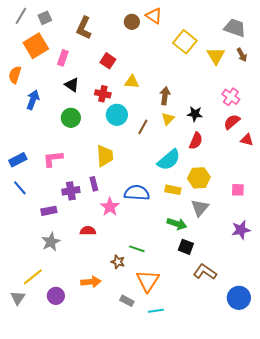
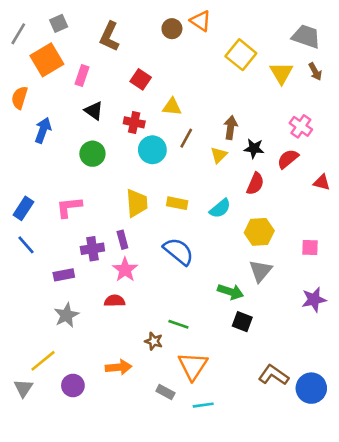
gray line: (21, 16) -> (18, 34), moved
brown arrow: (165, 96) -> (231, 128), moved
red semicircle: (232, 122) -> (288, 159), moved
brown line: (143, 127) -> (186, 138), moved
blue rectangle: (18, 160) -> (23, 208), turned -30
cyan semicircle: (169, 160) -> (220, 208), size x0.7
yellow rectangle: (173, 190) -> (177, 203), moved
blue semicircle: (137, 193) -> (178, 251), turned 35
pink star: (110, 207) -> (125, 270), moved
brown L-shape: (205, 272) -> (274, 375), moved

